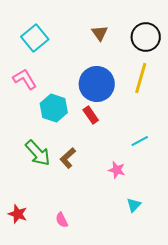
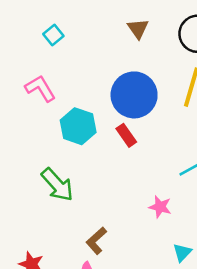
cyan square: (35, 38) -> (53, 35), size x0.6
brown L-shape: (68, 158) -> (96, 241), moved

